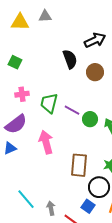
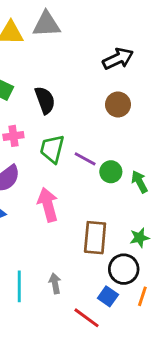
gray triangle: (45, 16) -> (46, 24), size x1.5
black semicircle: (70, 59) -> (45, 100), moved
cyan line: (26, 199) -> (19, 286), turned 40
gray arrow: (51, 208) -> (55, 283), moved

